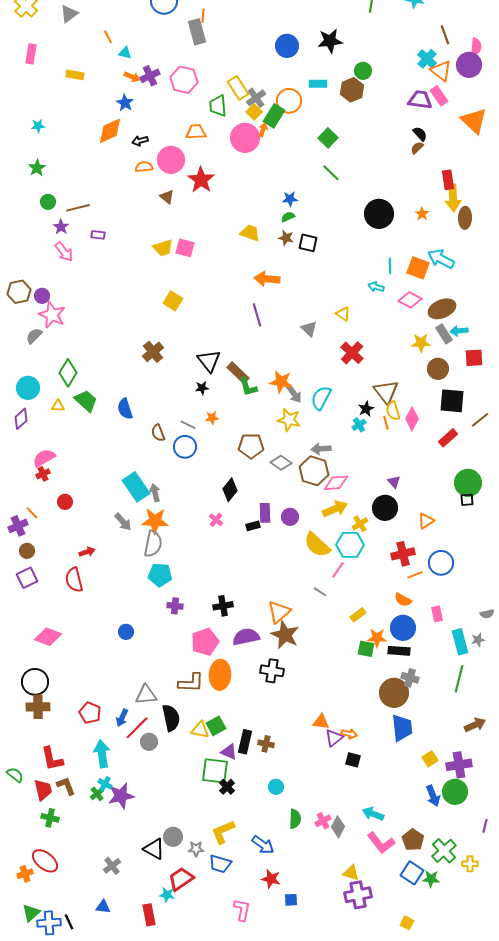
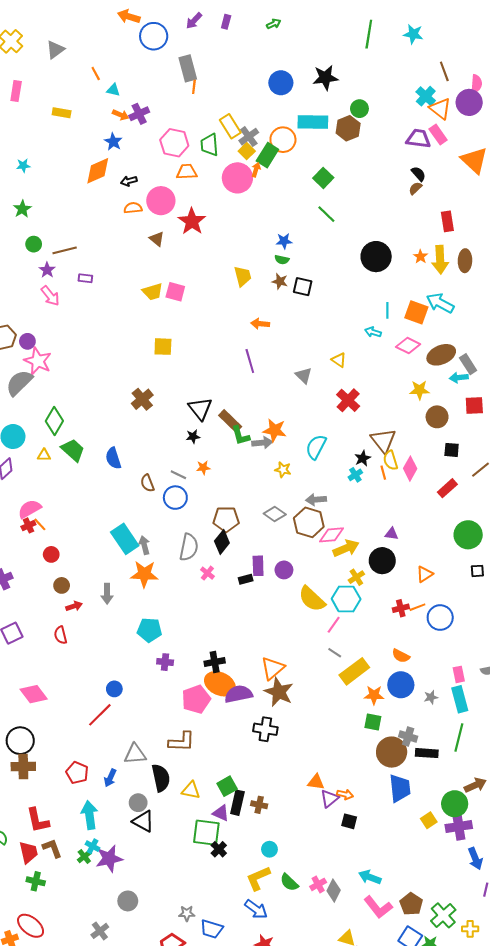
orange line: (203, 16) -> (194, 87), moved
pink hexagon: (184, 80) -> (174, 143), moved
cyan rectangle: (318, 84) -> (313, 122), size x1.6
yellow arrow: (453, 198) -> (440, 260), moved
green semicircle: (288, 217) -> (282, 260), turned -144
yellow trapezoid: (250, 233) -> (243, 276), turned 55
orange arrow: (267, 279) -> (260, 324), size x0.7
yellow square: (173, 301) -> (163, 347), turned -30
gray rectangle: (444, 334) -> (468, 364), moved
gray semicircle: (34, 336) -> (19, 383), size x1.6
gray arrow: (294, 394) -> (262, 443), moved, turned -60
black square: (452, 401) -> (452, 450), size x0.6
yellow star: (289, 420) -> (283, 470), size x0.7
brown pentagon: (251, 446) -> (226, 519), moved
purple triangle: (394, 482) -> (392, 534), turned -40
black square: (467, 500) -> (477, 571), moved
yellow arrow: (335, 509) -> (346, 548), moved
orange line: (32, 513) -> (40, 524), moved
gray arrow: (123, 522) -> (107, 594), moved, turned 42
gray semicircle: (153, 544) -> (189, 547), moved
brown circle: (27, 551) -> (62, 585), moved
red cross: (403, 554) -> (401, 608), size x0.7
orange line: (415, 575) -> (417, 607), moved
red semicircle: (74, 580) -> (61, 635), size x0.7
gray line: (320, 592) -> (335, 653), moved
pink rectangle: (437, 614) -> (459, 674), moved
yellow rectangle: (358, 615) -> (354, 671), size x1.8
pink diamond: (48, 637) -> (34, 694), turned 32
gray star: (478, 640) -> (431, 697), moved
green square: (366, 649) -> (373, 722), moved
black rectangle: (399, 651) -> (427, 753), moved
orange ellipse: (220, 675) -> (220, 684), moved, turned -68
green square: (216, 726) -> (227, 786), moved
red line: (137, 728) -> (100, 715), moved
green circle: (455, 792) -> (455, 804), moved
blue arrow: (433, 796) -> (475, 859), moved
green semicircle: (295, 819) -> (289, 882), turned 132
yellow L-shape: (223, 832) -> (258, 878), moved
gray circle: (173, 837) -> (128, 901), moved
black triangle: (154, 849) -> (143, 821), moved

